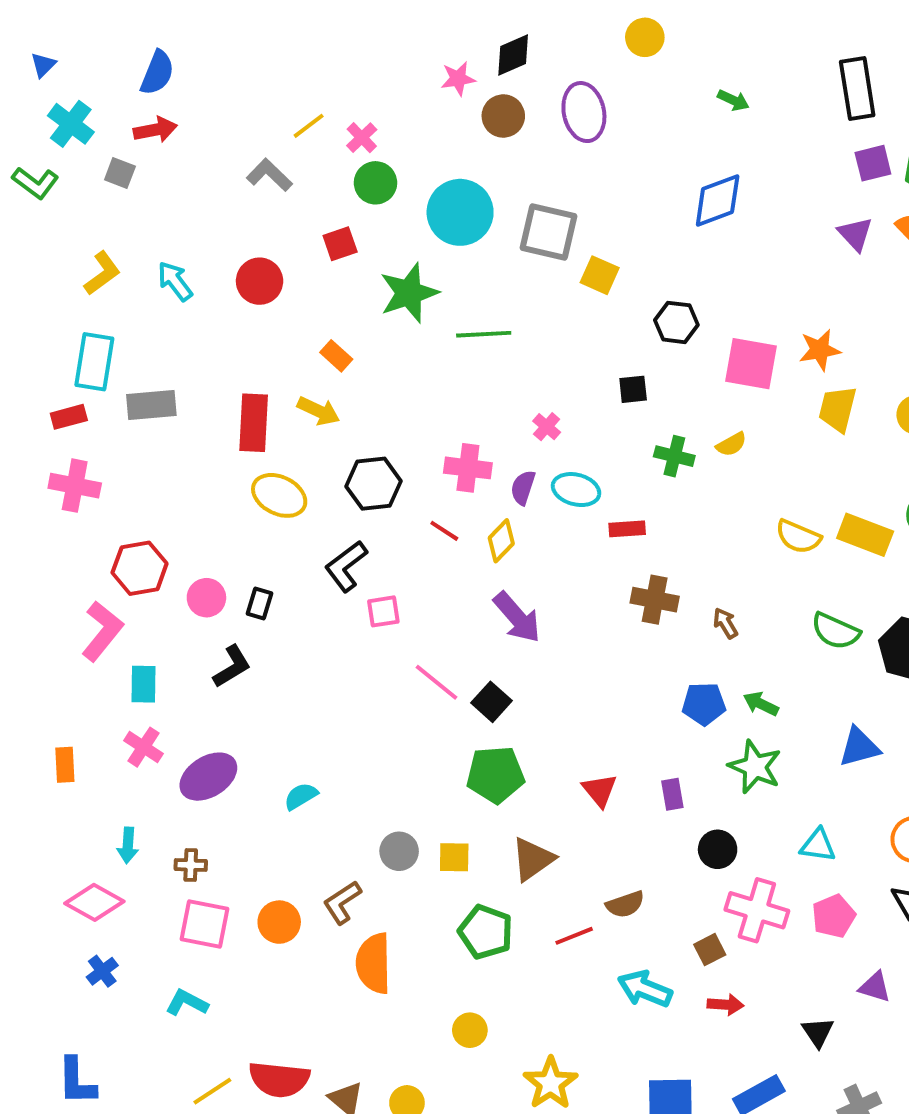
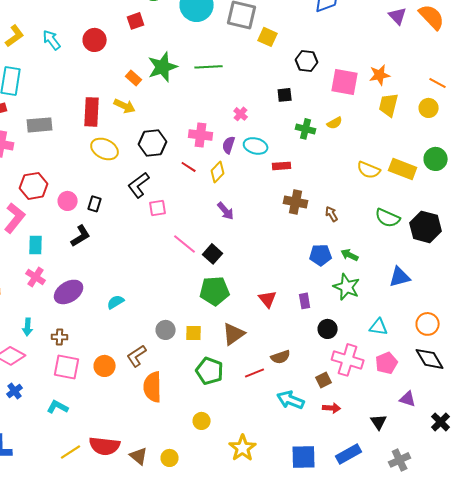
green star: (409, 293) -> (163, 67), moved
gray rectangle: (151, 405) -> (40, 125), moved
purple arrow: (517, 617) -> (226, 211), size x0.7

